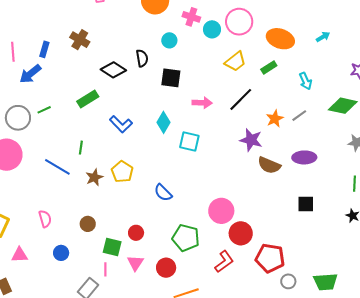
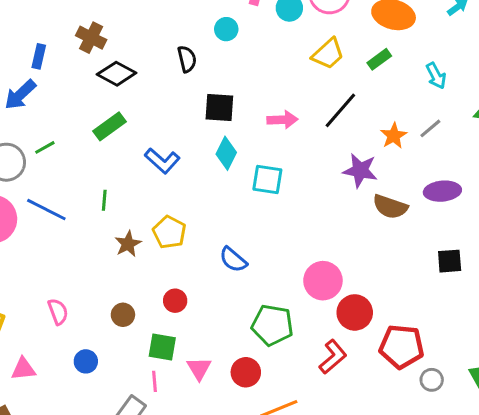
black diamond: (113, 70) -> (117, 74), moved
black square: (171, 78) -> (219, 108), moved
blue line: (57, 167) -> (46, 210), moved
red circle: (136, 233) -> (175, 301), moved

